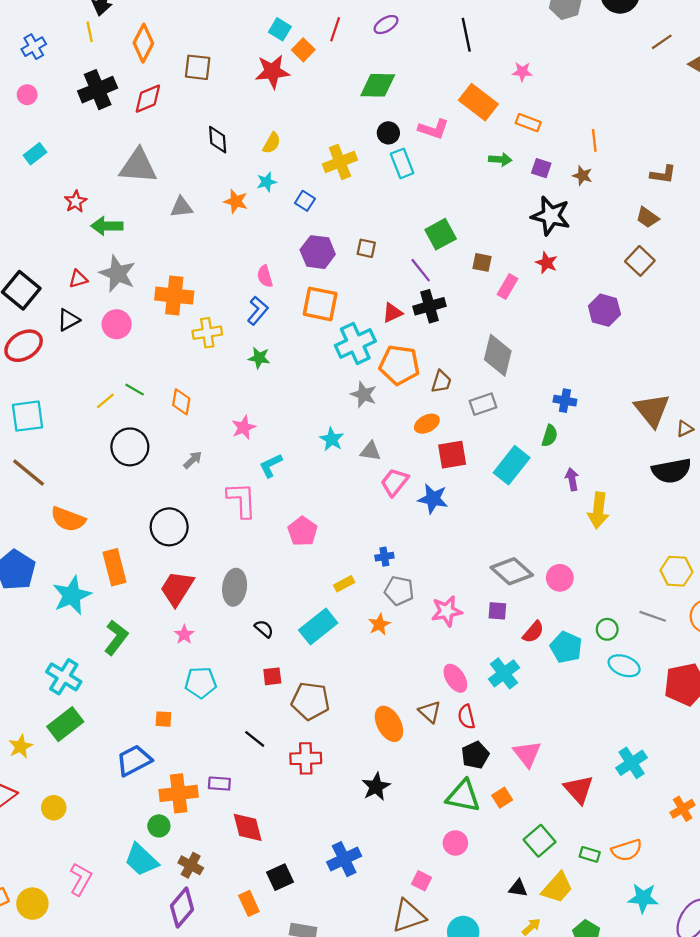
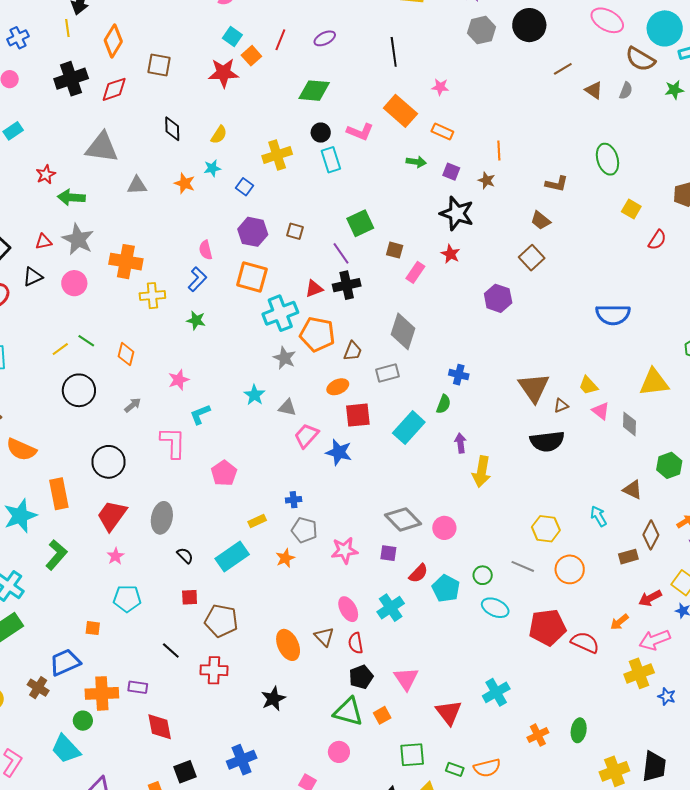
green square: (540, 841) -> (412, 755), turned 32
brown cross: (191, 865) -> (38, 688), moved

